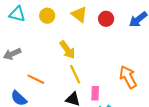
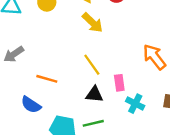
yellow arrow: (67, 50) -> (93, 23), moved

